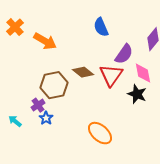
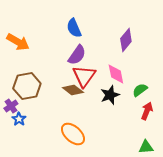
purple semicircle: (124, 54) -> (77, 55), moved
brown diamond: (83, 72) -> (73, 90), moved
black star: (137, 94) -> (110, 95), turned 30

